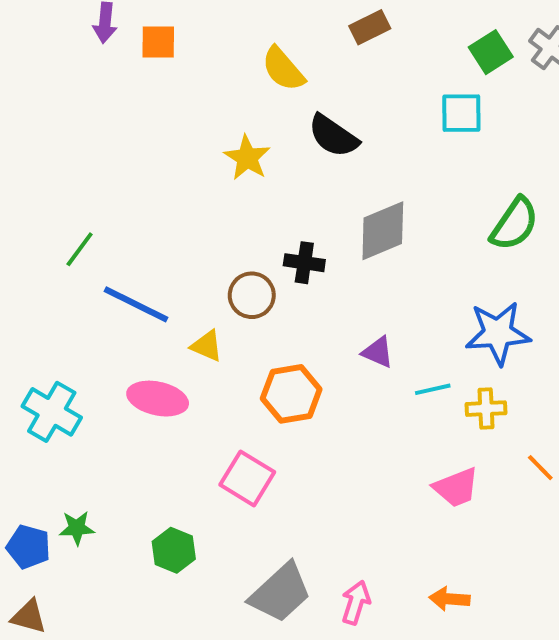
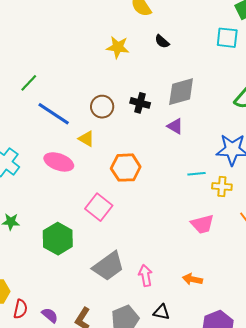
black semicircle: (333, 136) -> (162, 41), size x0.6
yellow star: (247, 158) -> (118, 47), turned -30
brown circle: (252, 295) -> (102, 107), moved
purple triangle: (378, 352) -> (175, 126), moved
green hexagon: (174, 550) -> (58, 239), size x1.4
pink arrow: (356, 603) -> (145, 275), turned -35

